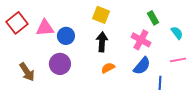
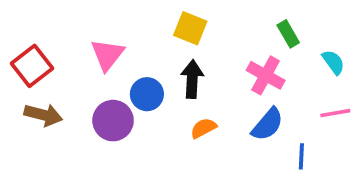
red square: (17, 23) -> (32, 66), moved
pink triangle: (45, 28) -> (107, 55), moved, turned -48
blue circle: (66, 36) -> (147, 94), moved
brown arrow: (27, 72) -> (43, 115), moved, turned -42

